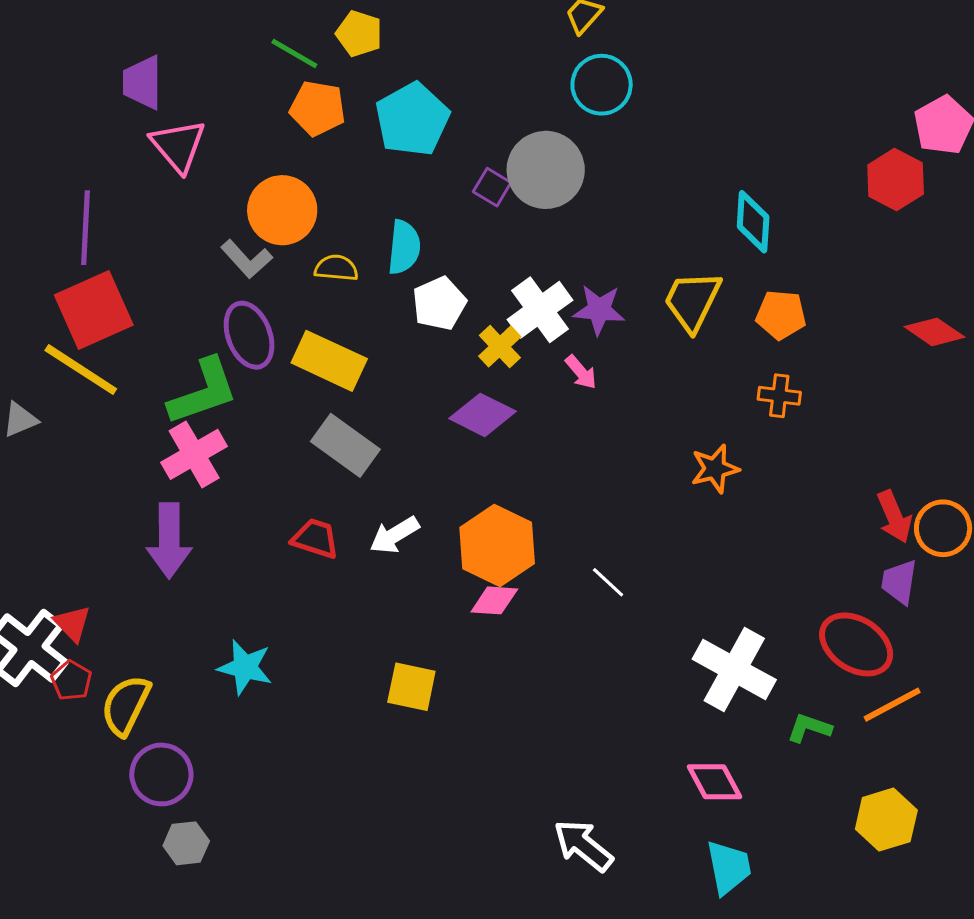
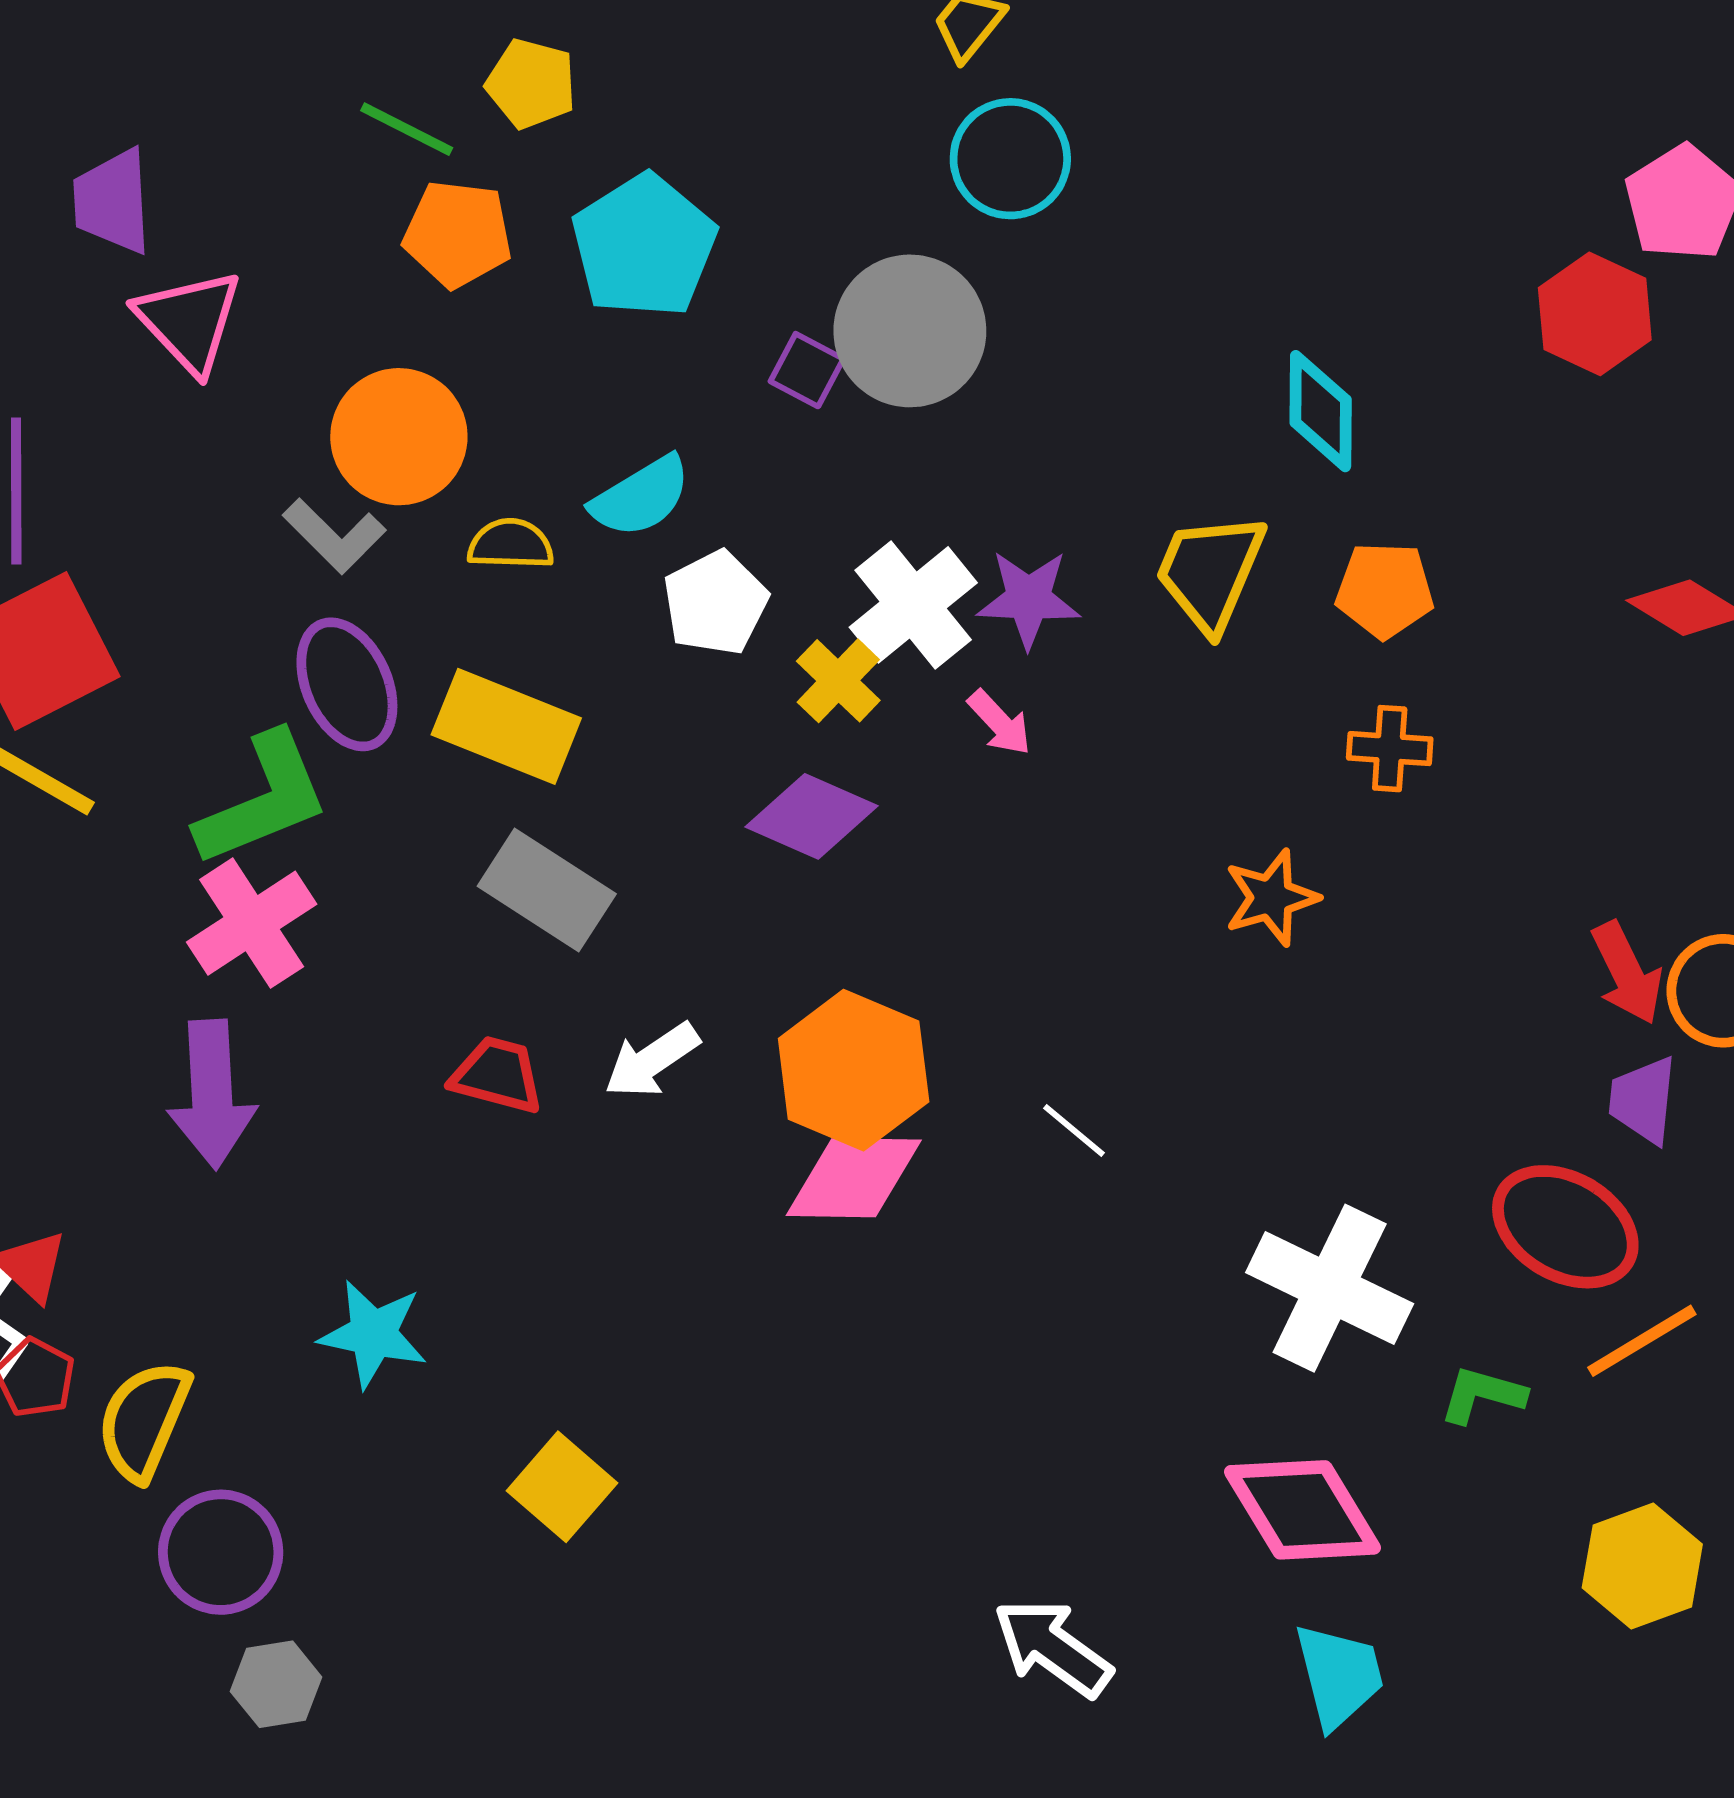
cyan semicircle: (404, 247) -> (641, 497), turned 56
pink diamond: (494, 600) -> (854, 1178), size x1.5
yellow square: (411, 687) -> (562, 1487), moved, turned 32
pink diamond: (714, 782) -> (1303, 1510), size x1.4

